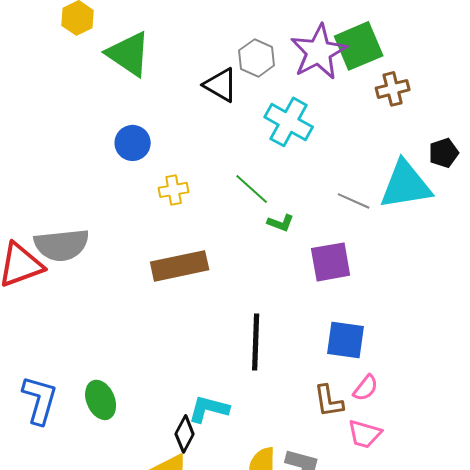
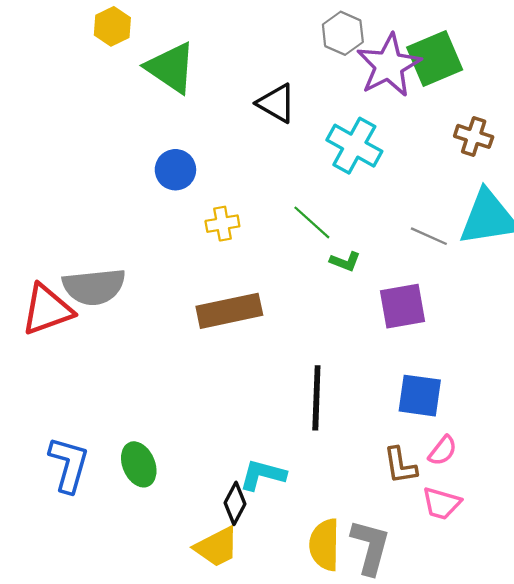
gray hexagon: (257, 58) -> (343, 33), moved
brown cross: (393, 89) -> (474, 136), moved, turned 32

